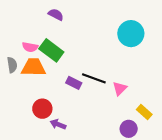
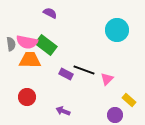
pink semicircle: (30, 47) -> (27, 42), size x1.5
gray semicircle: (12, 65) -> (11, 44), moved
red circle: (42, 109) -> (27, 97), moved
purple arrow: (58, 124) -> (63, 111), moved

